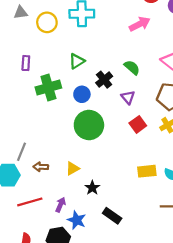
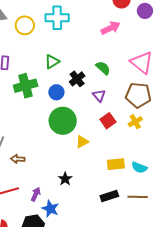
yellow triangle: (72, 168) -> (82, 142), moved
black rectangle: (112, 216) -> (109, 196), moved, turned -54

